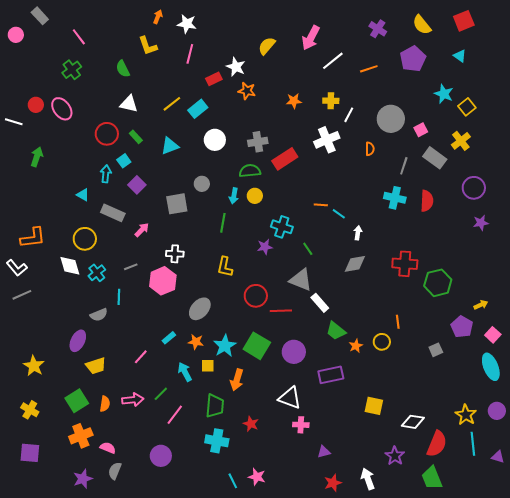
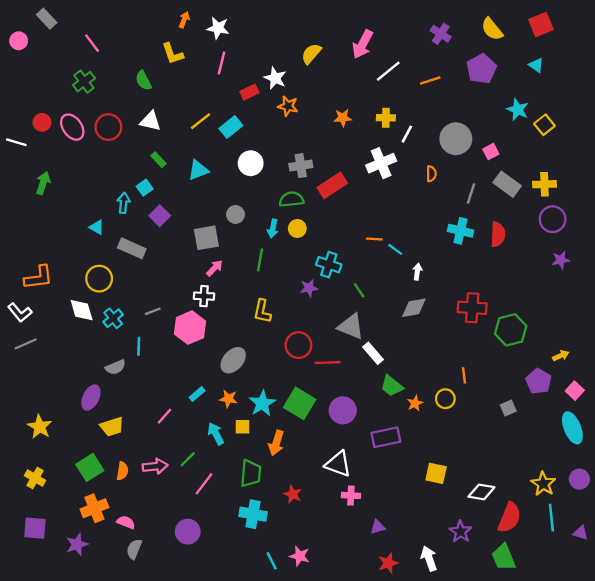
red circle: (107, 134) -> (108, 127), moved
yellow cross: (461, 141) -> (544, 184), moved, turned 36
pink arrow: (142, 230) -> (215, 268), moved
purple star: (83, 479) -> (77, 544), moved

